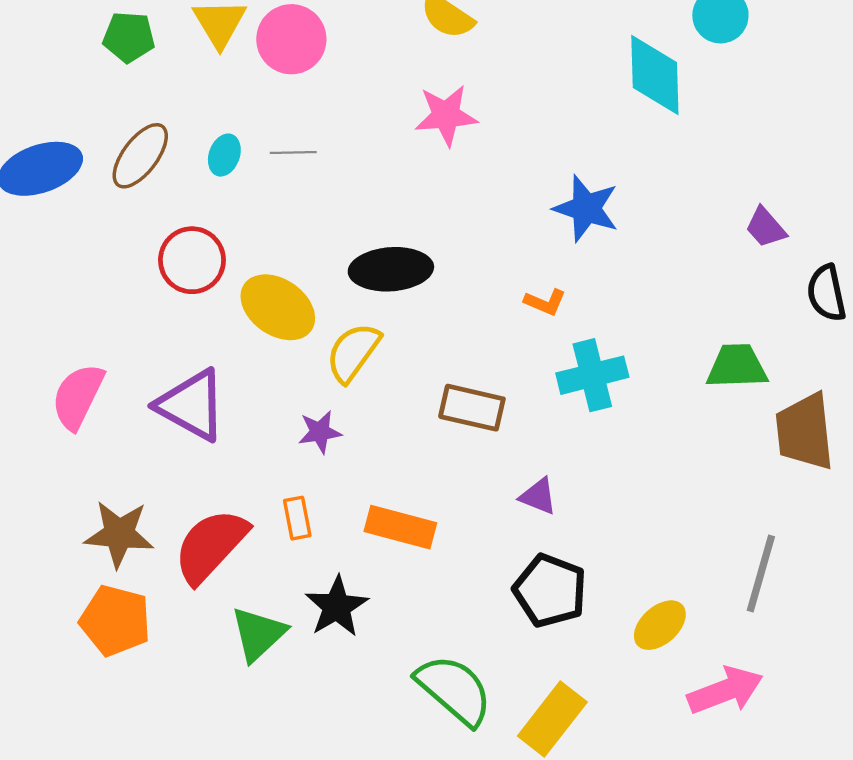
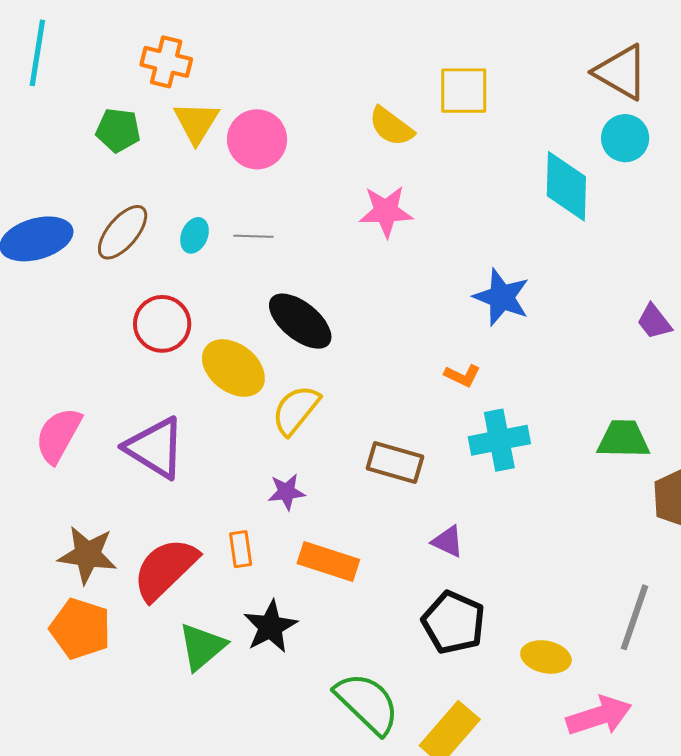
black ellipse: (391, 269) -> (300, 321), moved, turned 40
purple star: (320, 432) -> (286, 492), moved
yellow ellipse: (660, 625) -> (546, 657), turned 51

